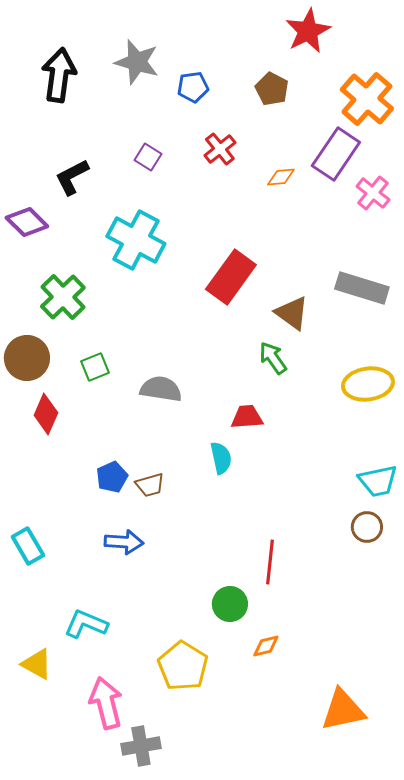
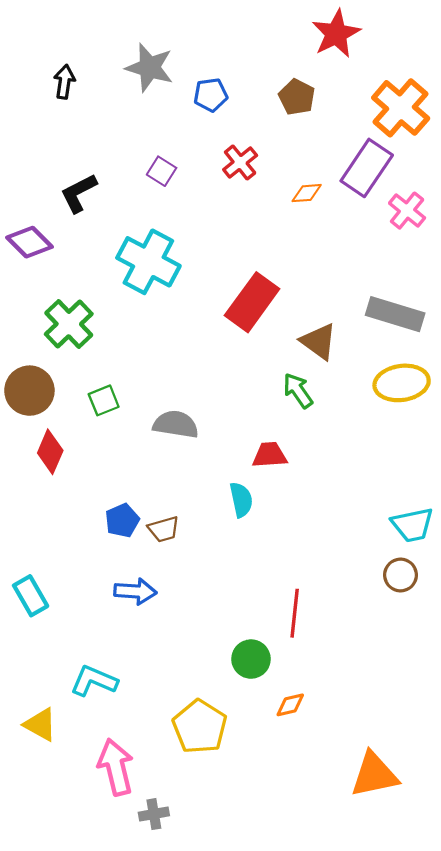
black arrow: (59, 75) -> (64, 82), size x0.6
yellow ellipse: (368, 384) -> (402, 383), moved
gray cross: (141, 746) -> (154, 814), size x0.7

